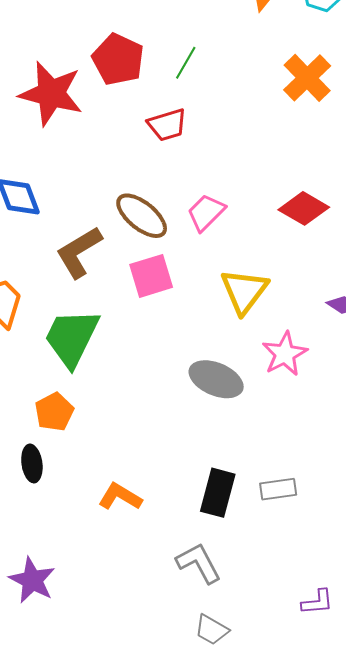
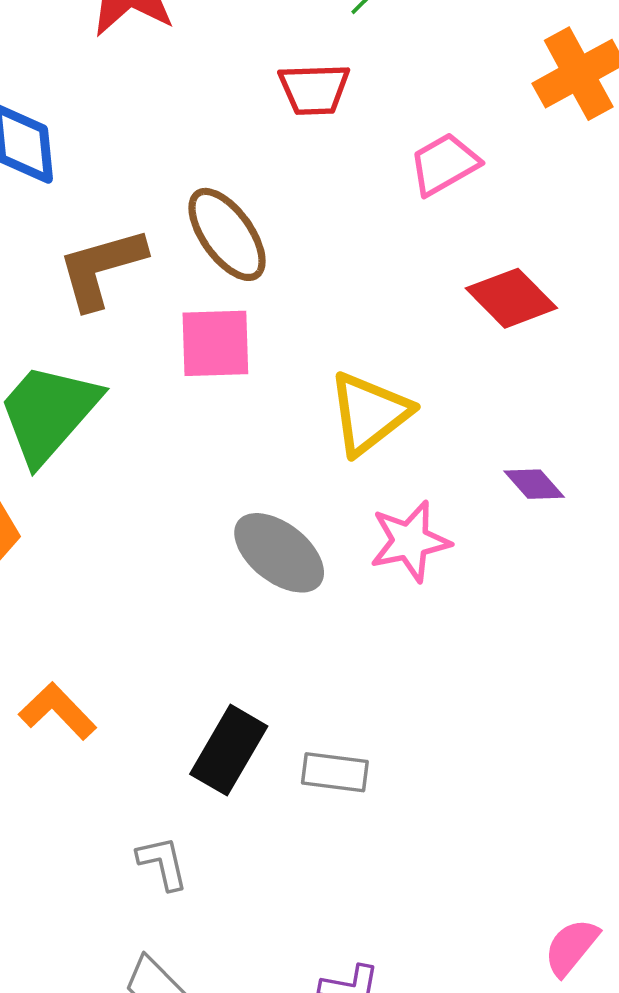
pink trapezoid: (206, 212) -> (444, 164), moved
gray L-shape: (199, 563) -> (163, 863), size x0.7

